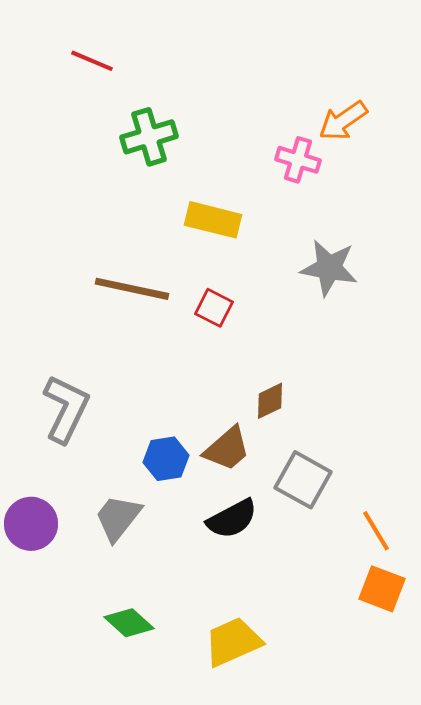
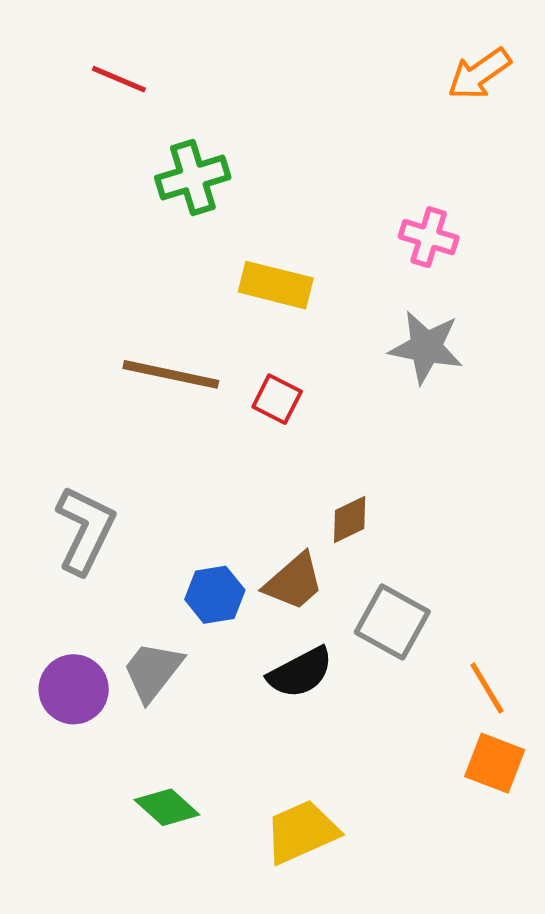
orange arrow: (343, 121) -> (479, 74), moved
pink cross: (298, 160) -> (429, 237), moved
purple circle: (31, 524) -> (74, 689), moved

